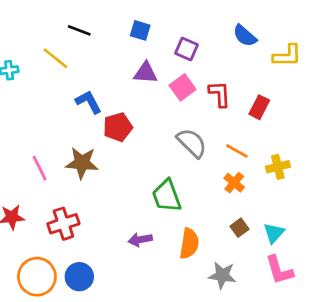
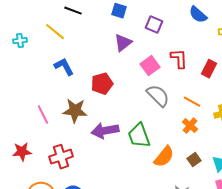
purple triangle: (145, 73) -> (123, 43), turned -42
pink square: (183, 87) -> (150, 66), moved
blue L-shape: (89, 102) -> (64, 67), moved
purple arrow: (140, 240) -> (105, 131), moved, size x1.5
orange semicircle: (189, 244) -> (164, 157), moved, turned 30

